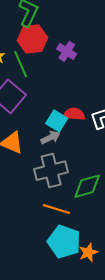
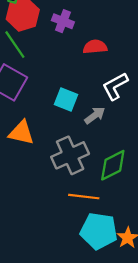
red semicircle: (74, 114) -> (95, 47), moved
gray arrow: (50, 137) -> (95, 115), moved

